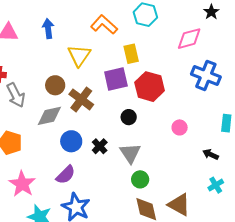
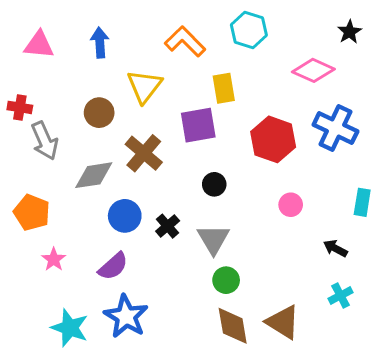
pink diamond: (189, 39) -> (313, 70), turned 36
brown circle: (55, 85) -> (99, 113), moved
red hexagon: (150, 87) -> (273, 139), moved
pink star: (22, 184) -> (54, 259), moved, size x0.6

